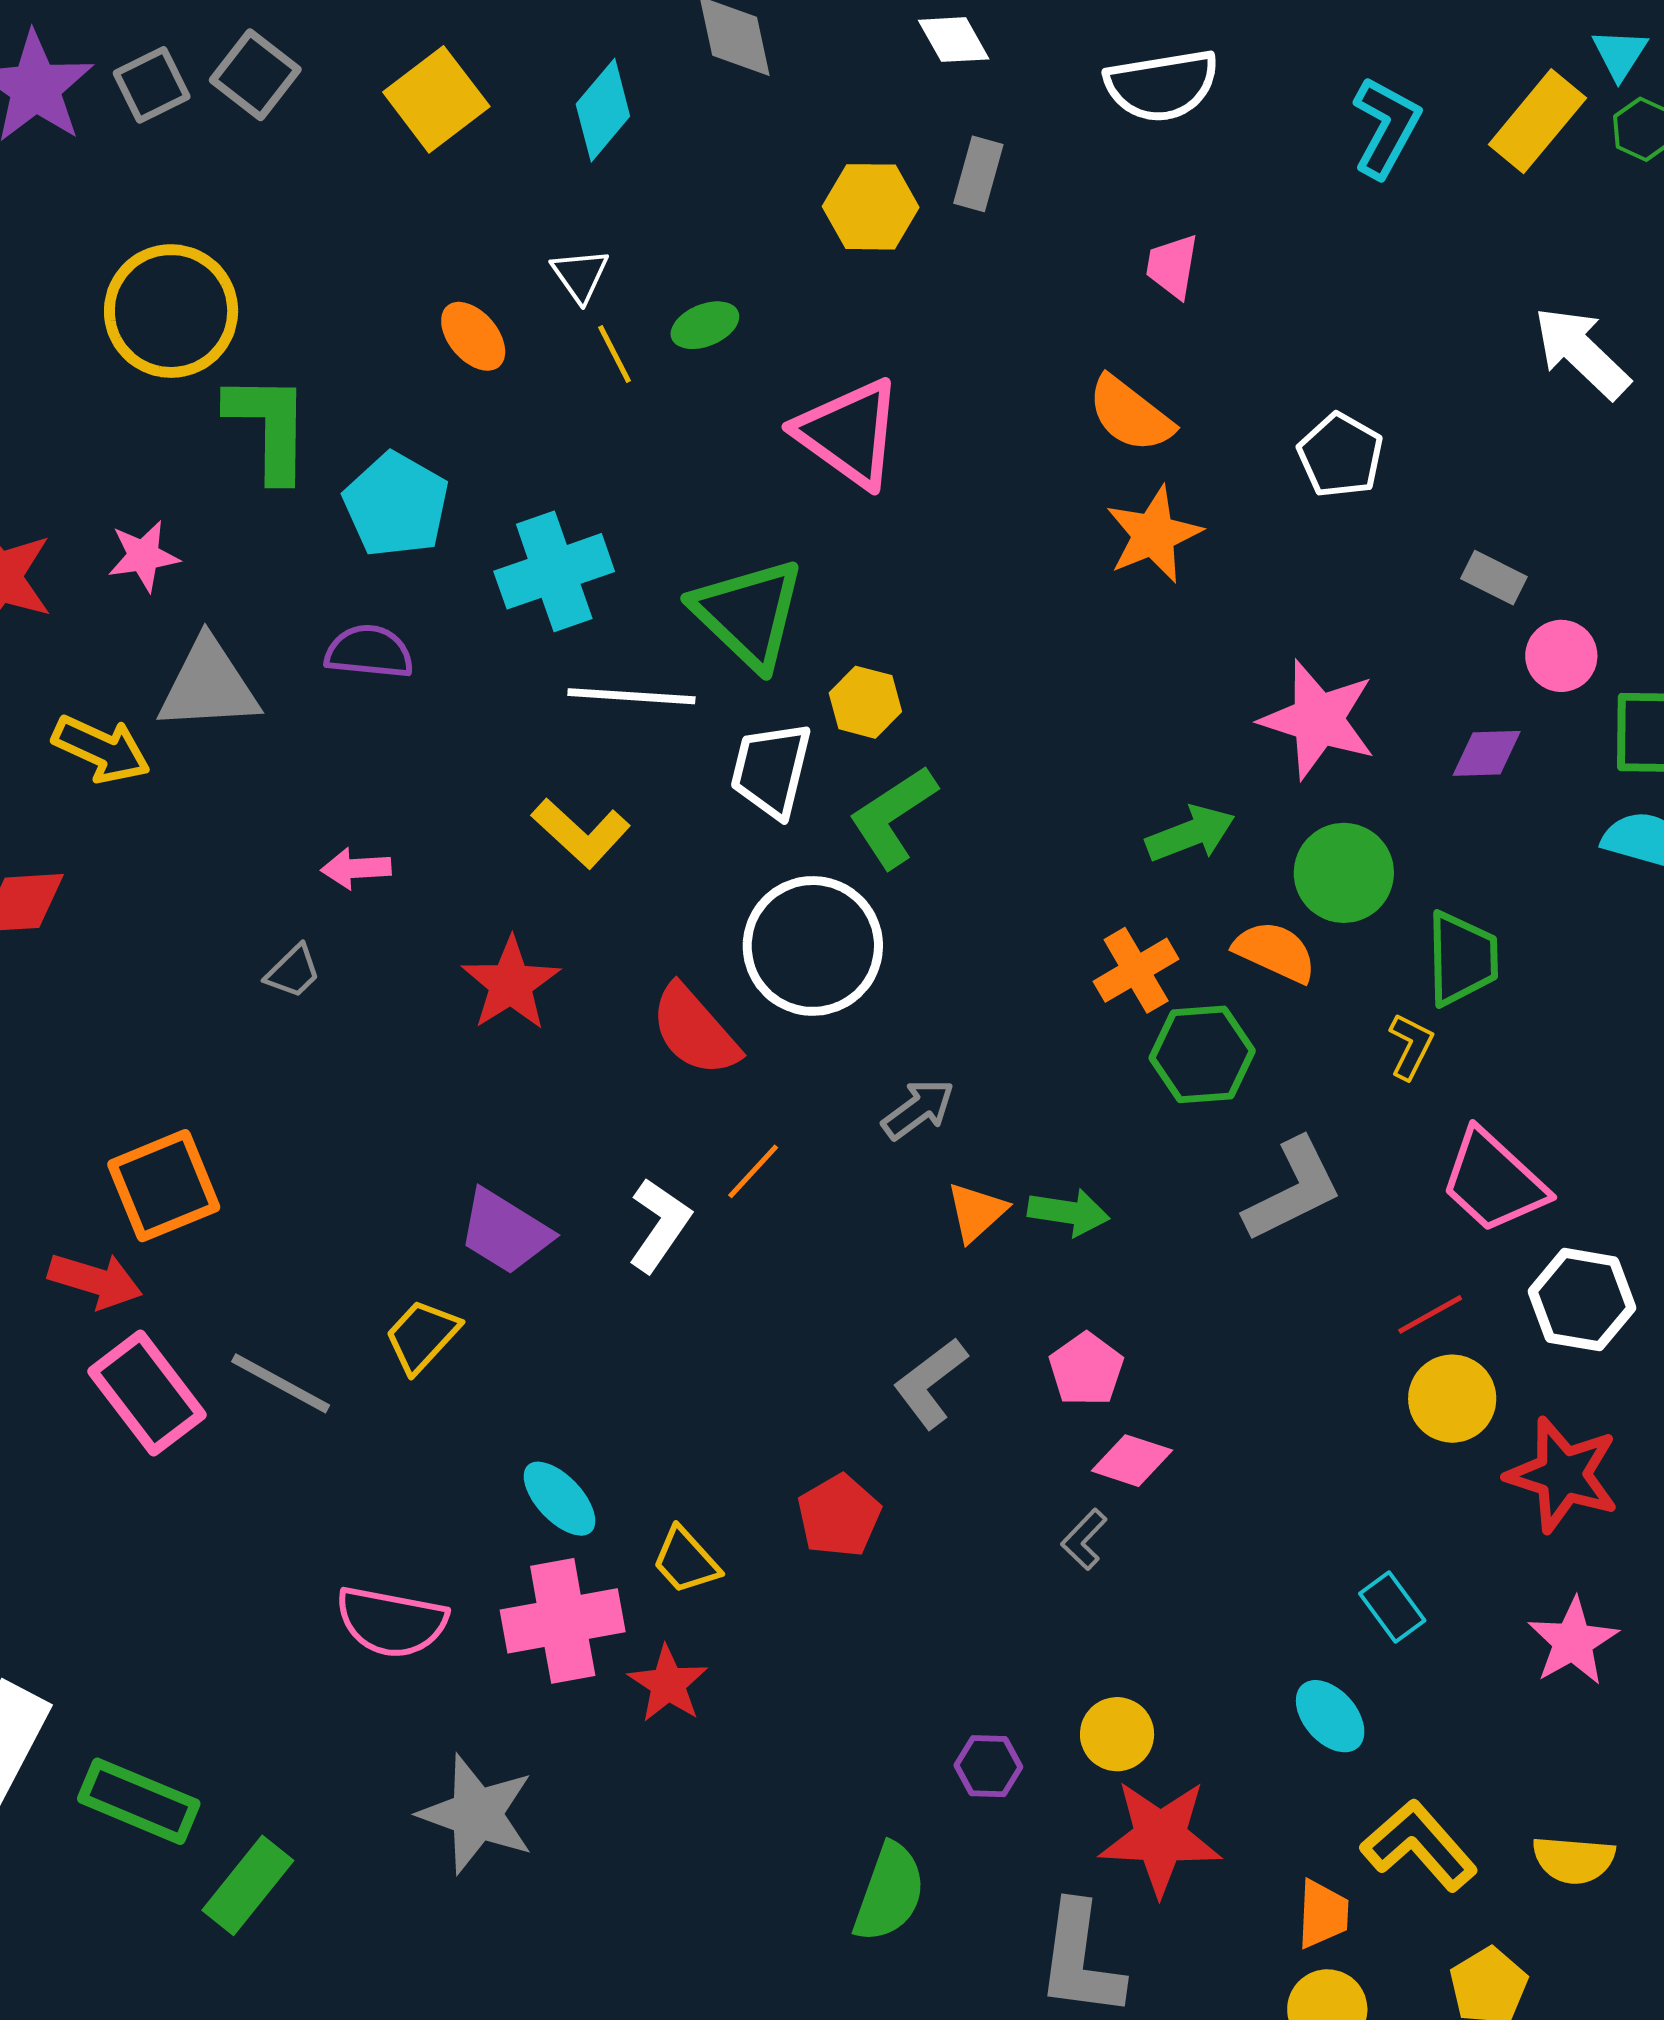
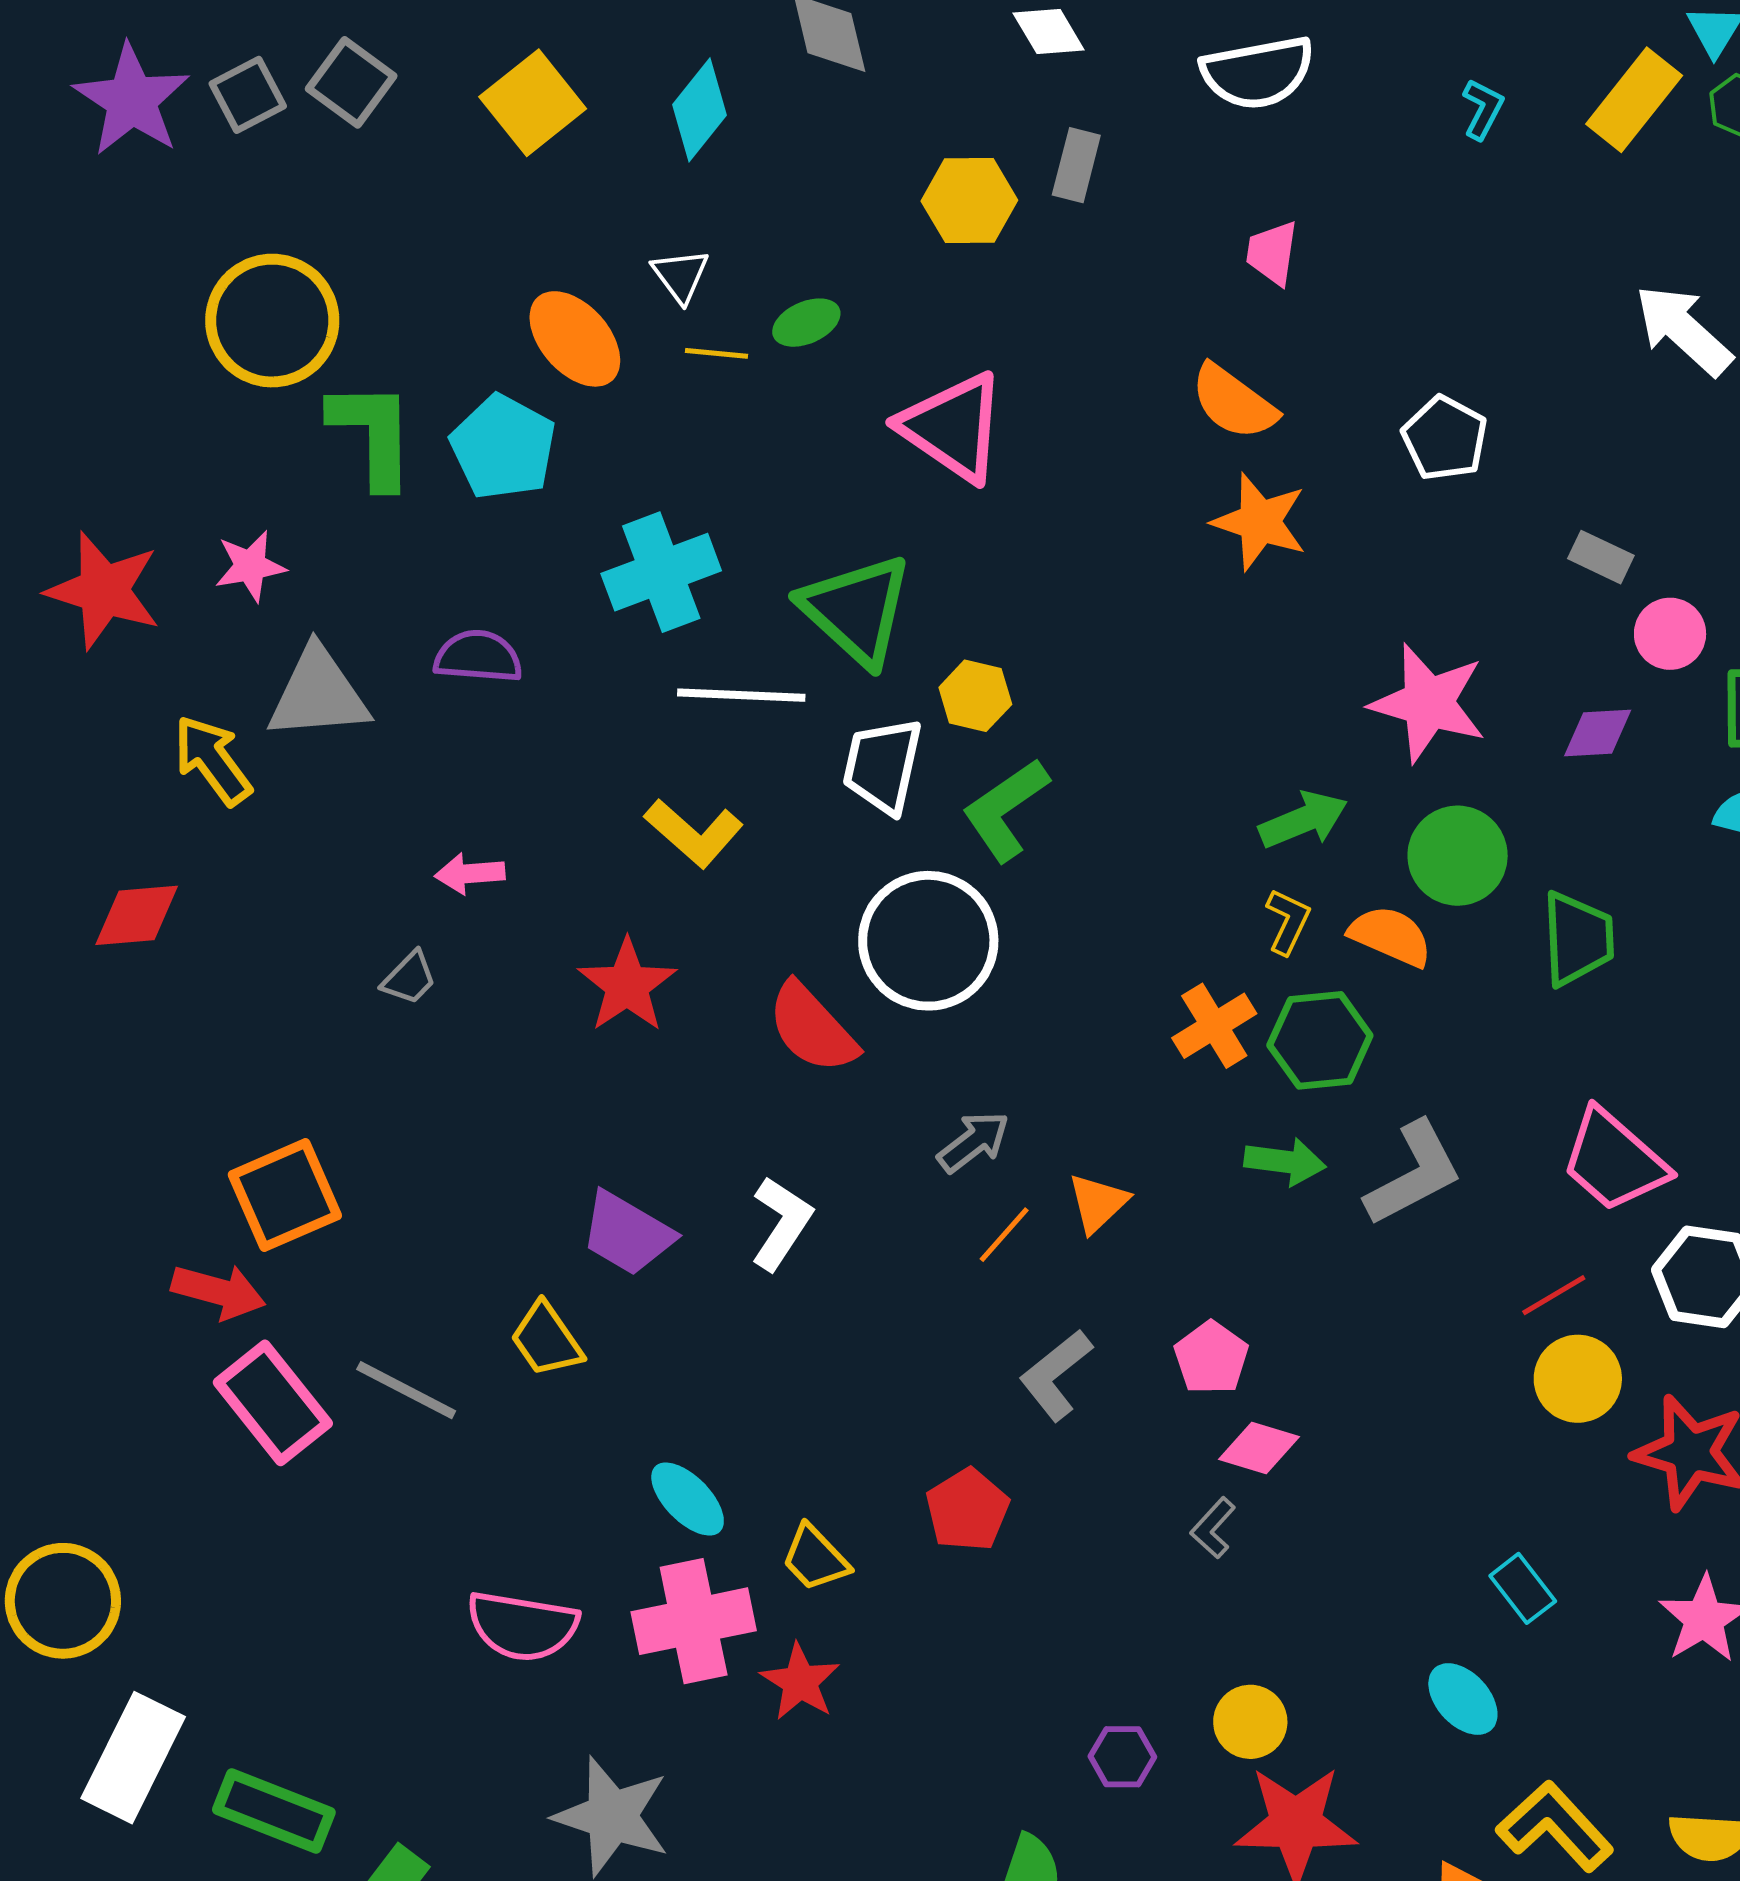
cyan L-shape: (1386, 127) -> (1483, 109), size x0.6
orange ellipse: (473, 336) -> (575, 339), size x1.4
yellow line: (614, 354) -> (717, 353), turned -56
cyan pentagon: (396, 505) -> (503, 447), moved
orange star: (1154, 535) -> (1260, 522), turned -30
yellow arrow: (101, 749) -> (212, 760), turned -150
orange cross: (1136, 970) -> (1214, 1026), moved
yellow L-shape: (1411, 1046) -> (1288, 922), moved
gray arrow: (918, 1109) -> (973, 1142), moved
orange line: (753, 1171) -> (1004, 1235), moved
green arrow: (1069, 1212) -> (1285, 1162), moved
yellow trapezoid: (422, 1336) -> (546, 1340), turned -76

